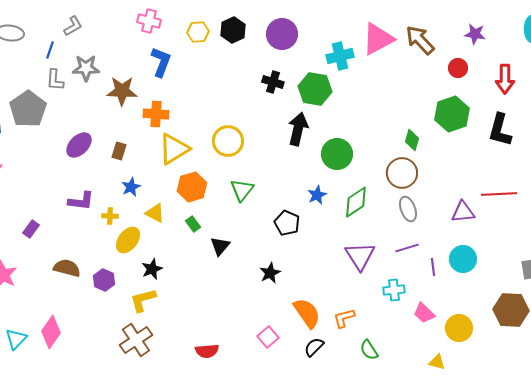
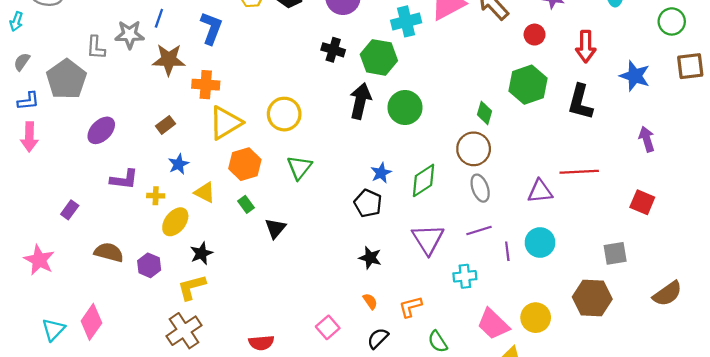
blue line: (50, 50) -> (159, 18), moved
purple ellipse: (79, 145) -> (101, 130), moved
brown rectangle: (119, 151) -> (165, 125), turned 36
green circle: (337, 154) -> (405, 107), moved
black pentagon: (287, 223) -> (368, 203), moved
black star: (270, 273) -> (370, 258), moved, turned -30
orange semicircle: (307, 313) -> (370, 301), size x0.5
pink trapezoid: (424, 313) -> (493, 324), moved, size x1.4

